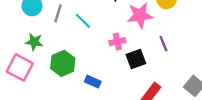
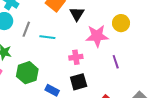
cyan line: (83, 21) -> (47, 37), turned -42
black square: (136, 59) -> (79, 82), moved

